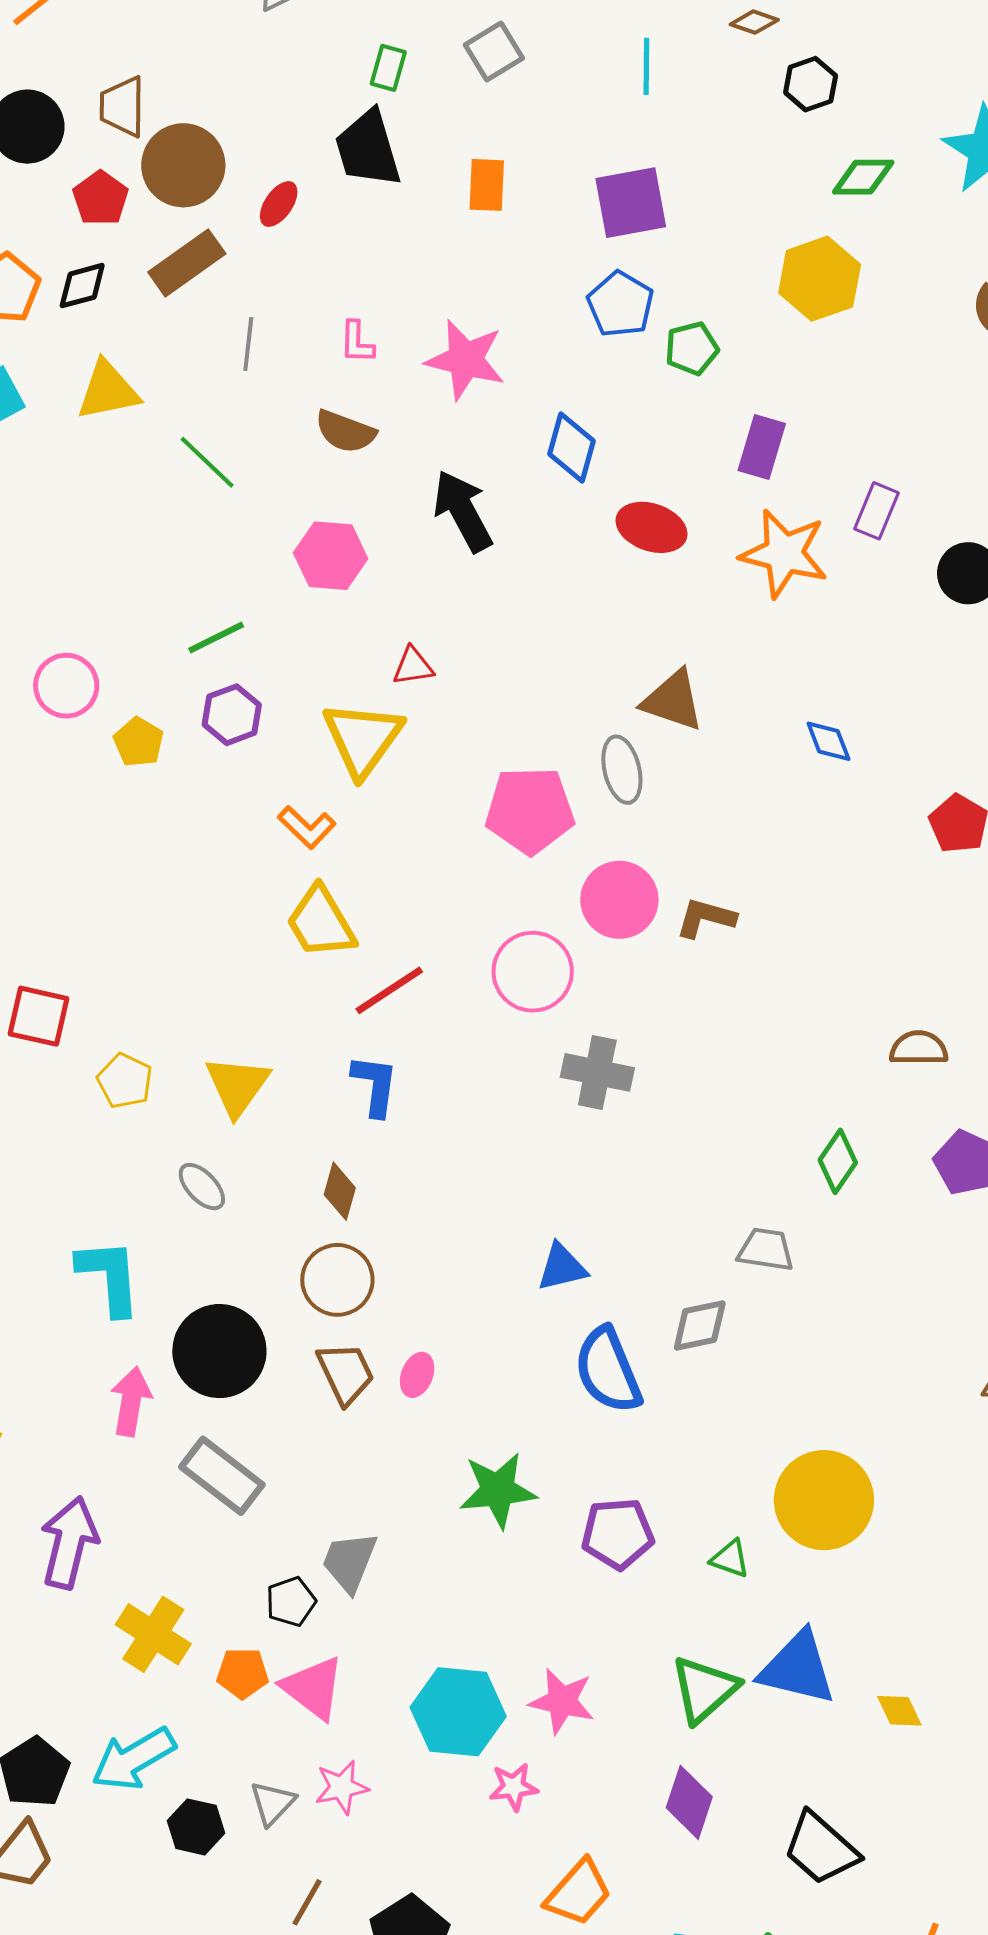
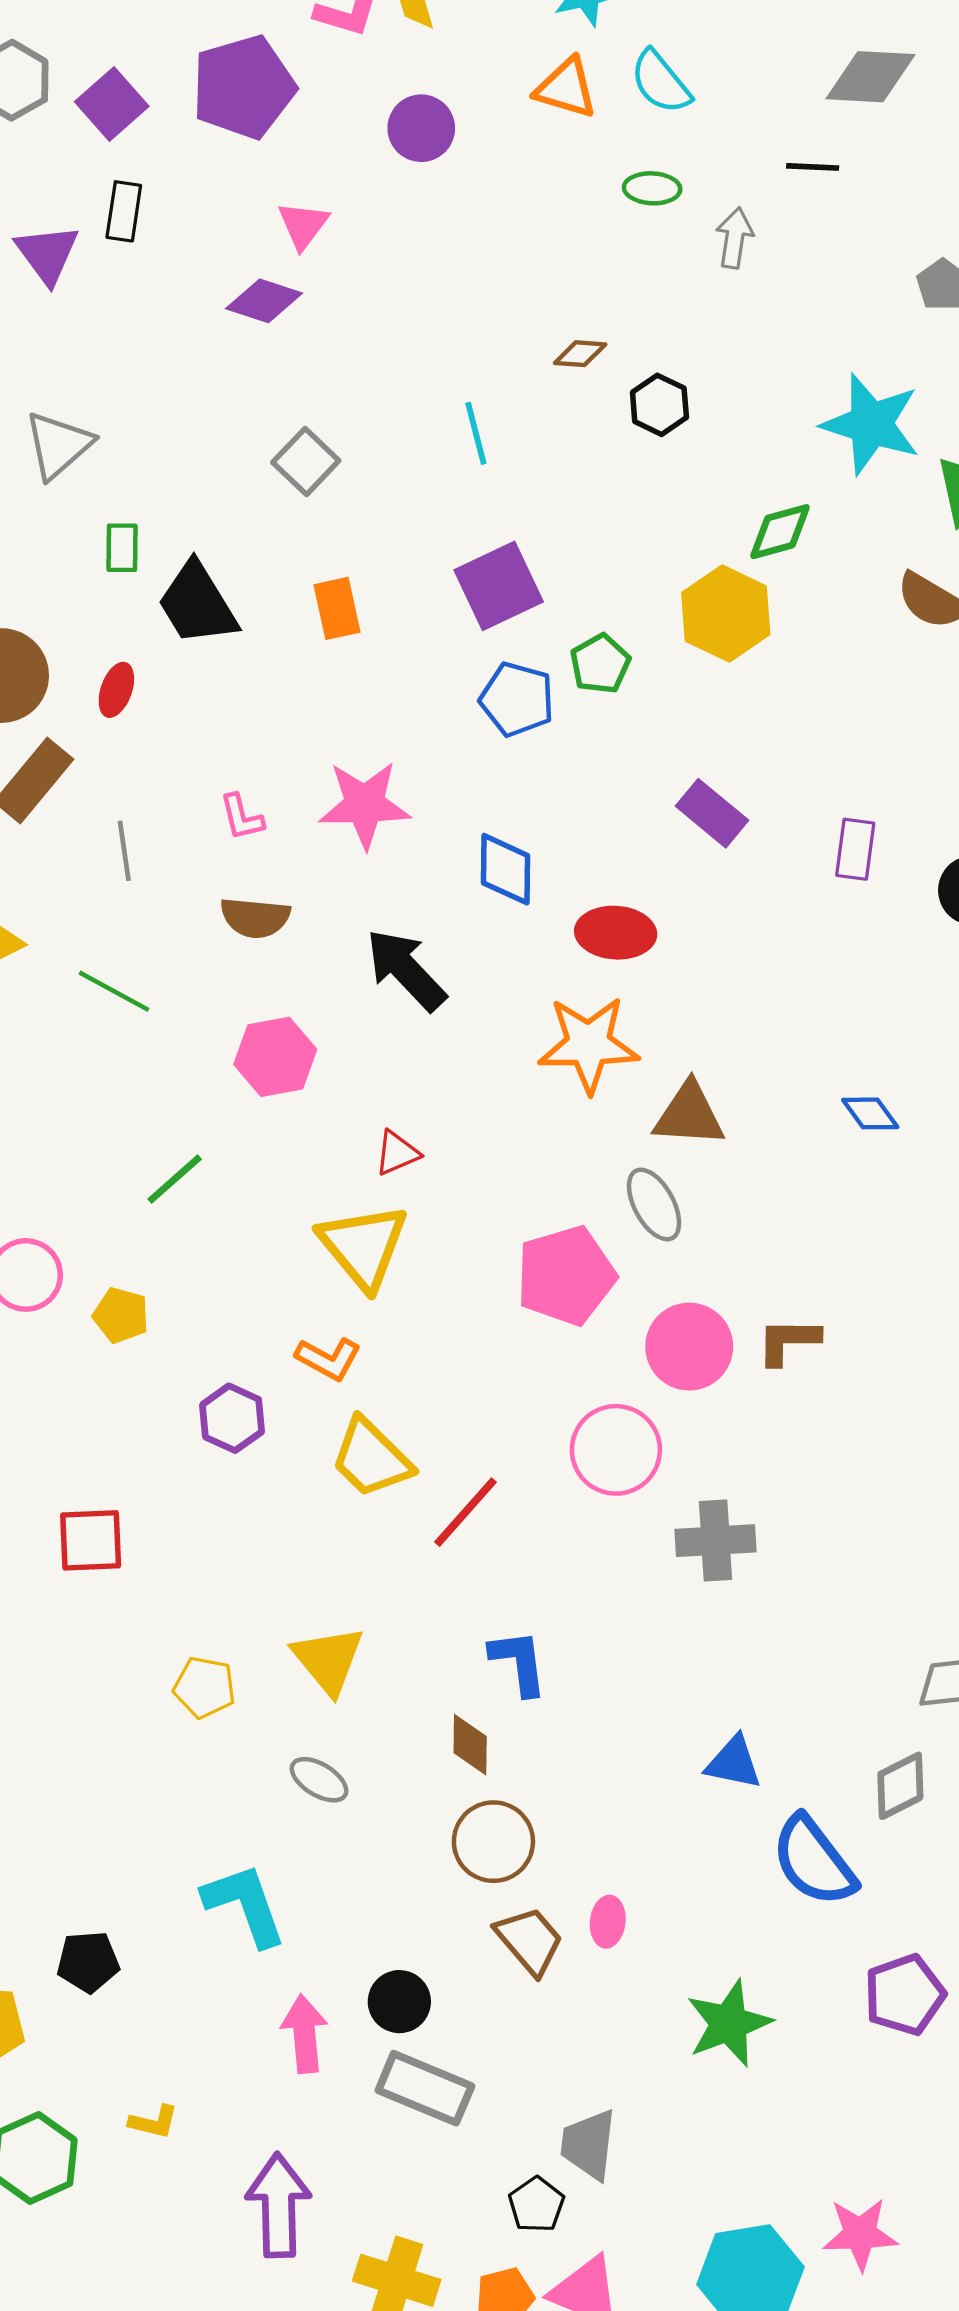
green rectangle: (388, 68) -> (122, 548), moved
green diamond: (863, 177) -> (780, 532), moved
green pentagon: (692, 348) -> (600, 664), moved
purple rectangle: (762, 447) -> (712, 813), turned -52
orange star: (784, 553) -> (589, 1044), moved
purple hexagon: (232, 715) -> (232, 1418), moved
red square: (38, 1016) -> (91, 1540), moved
blue L-shape: (375, 1085) -> (519, 1662), moved
blue triangle: (562, 1267) -> (734, 1763), turned 40
black circle: (219, 1351) -> (399, 2002), moved, size x0.6
purple pentagon: (618, 1534) -> (905, 1995), moved

